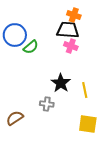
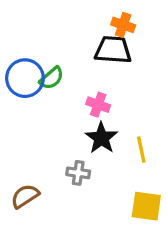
blue circle: (15, 35) -> (25, 78), moved
pink cross: (71, 46) -> (98, 105), moved

